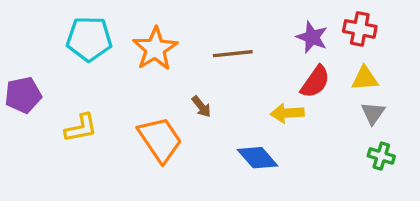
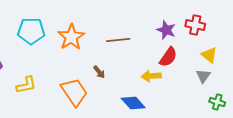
yellow triangle: (365, 78) -> (209, 55), moved, turned 42
green cross: (381, 156) -> (217, 102), moved

